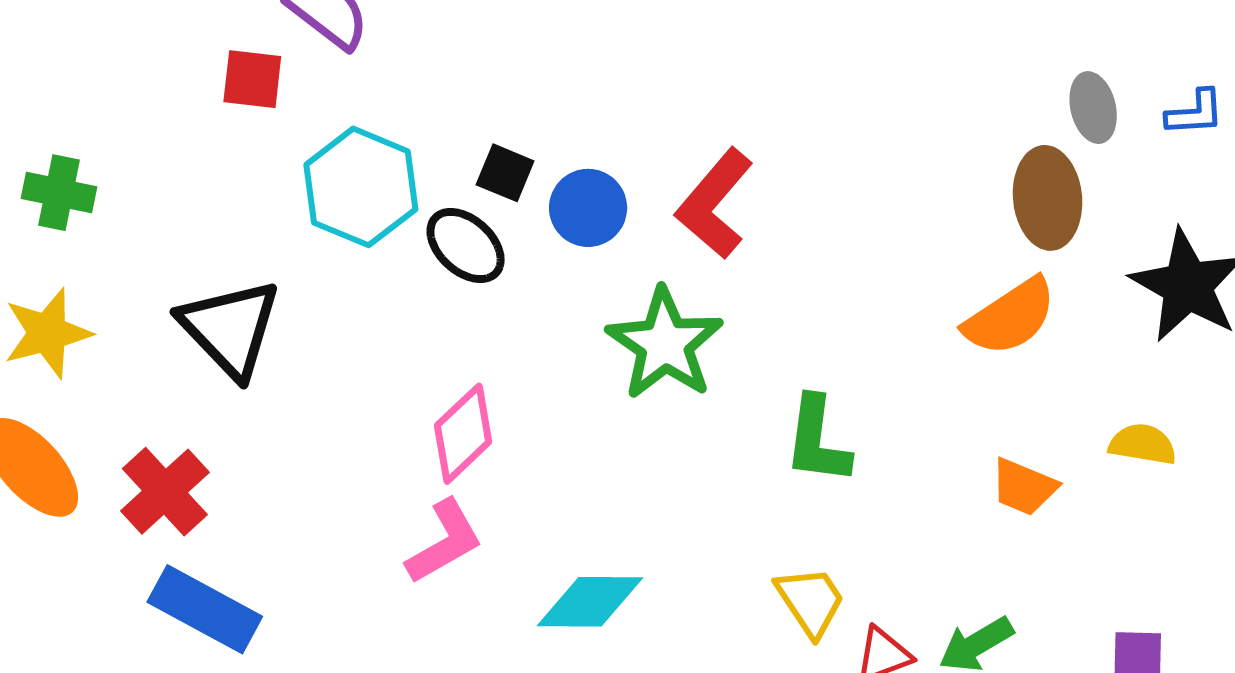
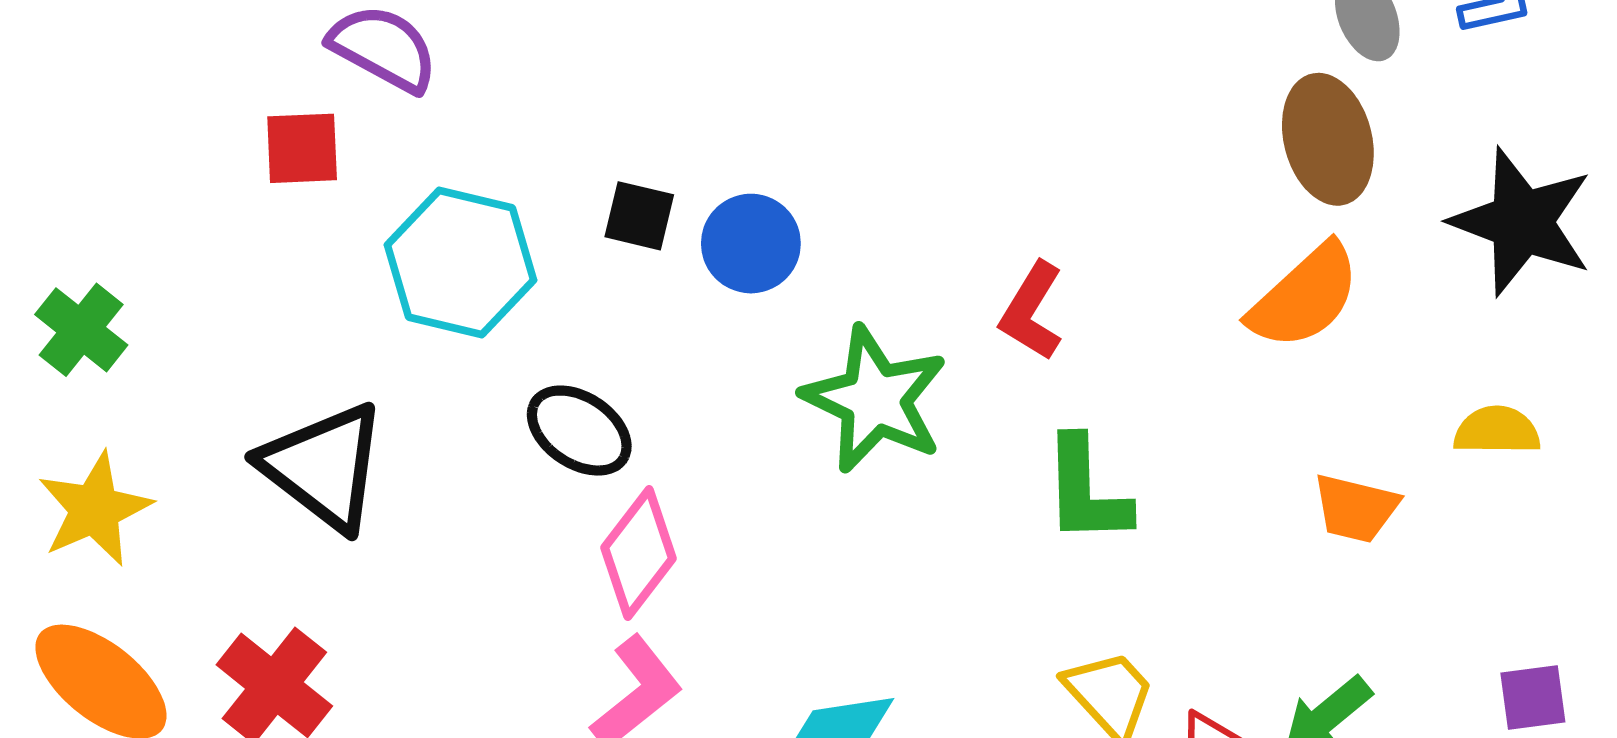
green cross: (59, 193) -> (81, 330), turned 36
red L-shape: (715, 204) -> (1032, 311), moved, size x0.7
black ellipse: (466, 245) -> (579, 431), moved

